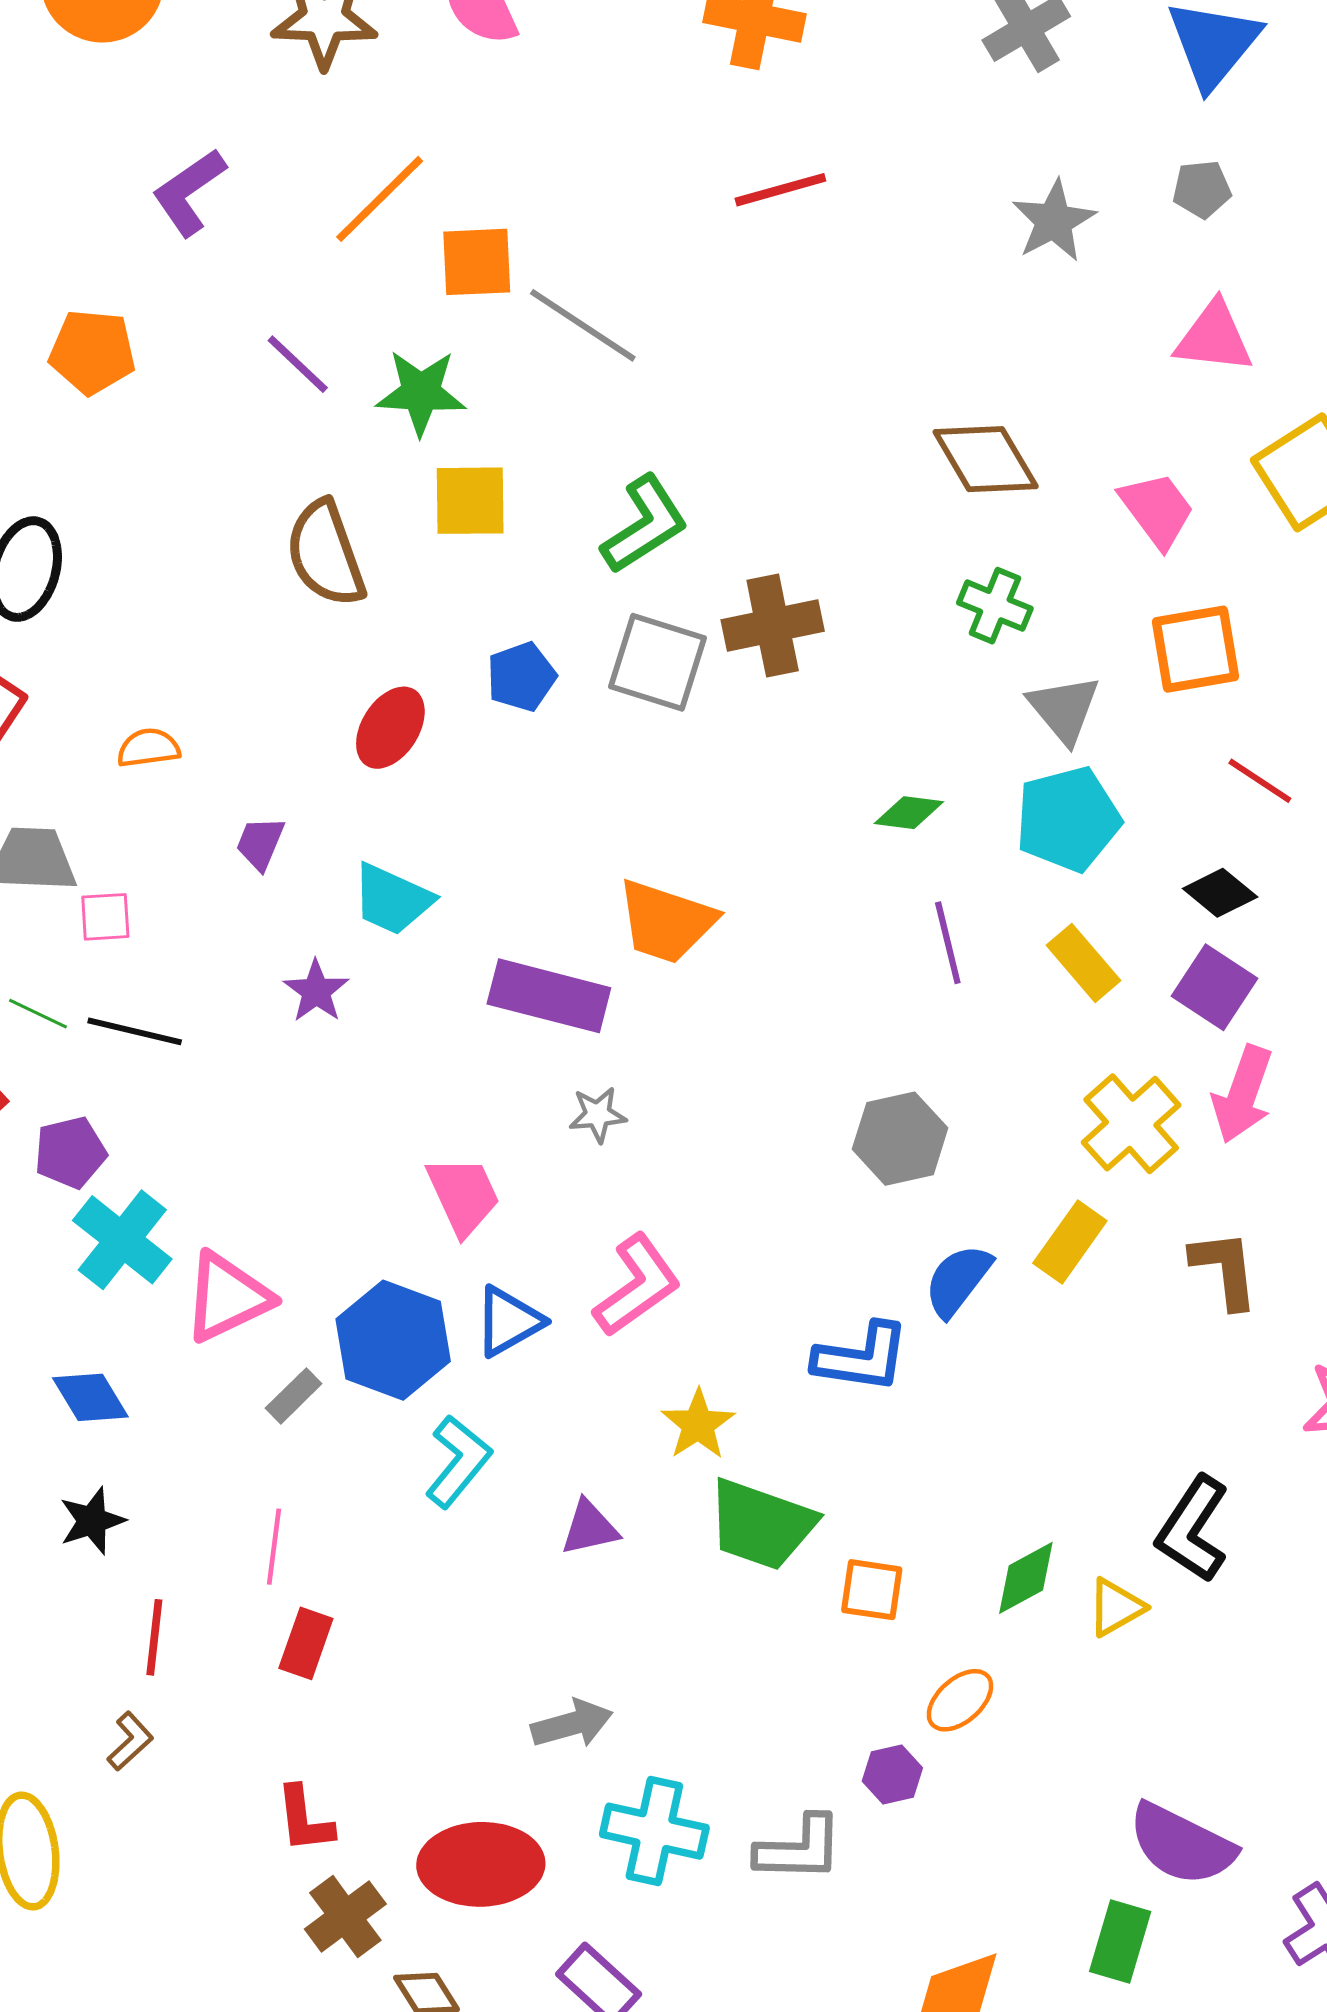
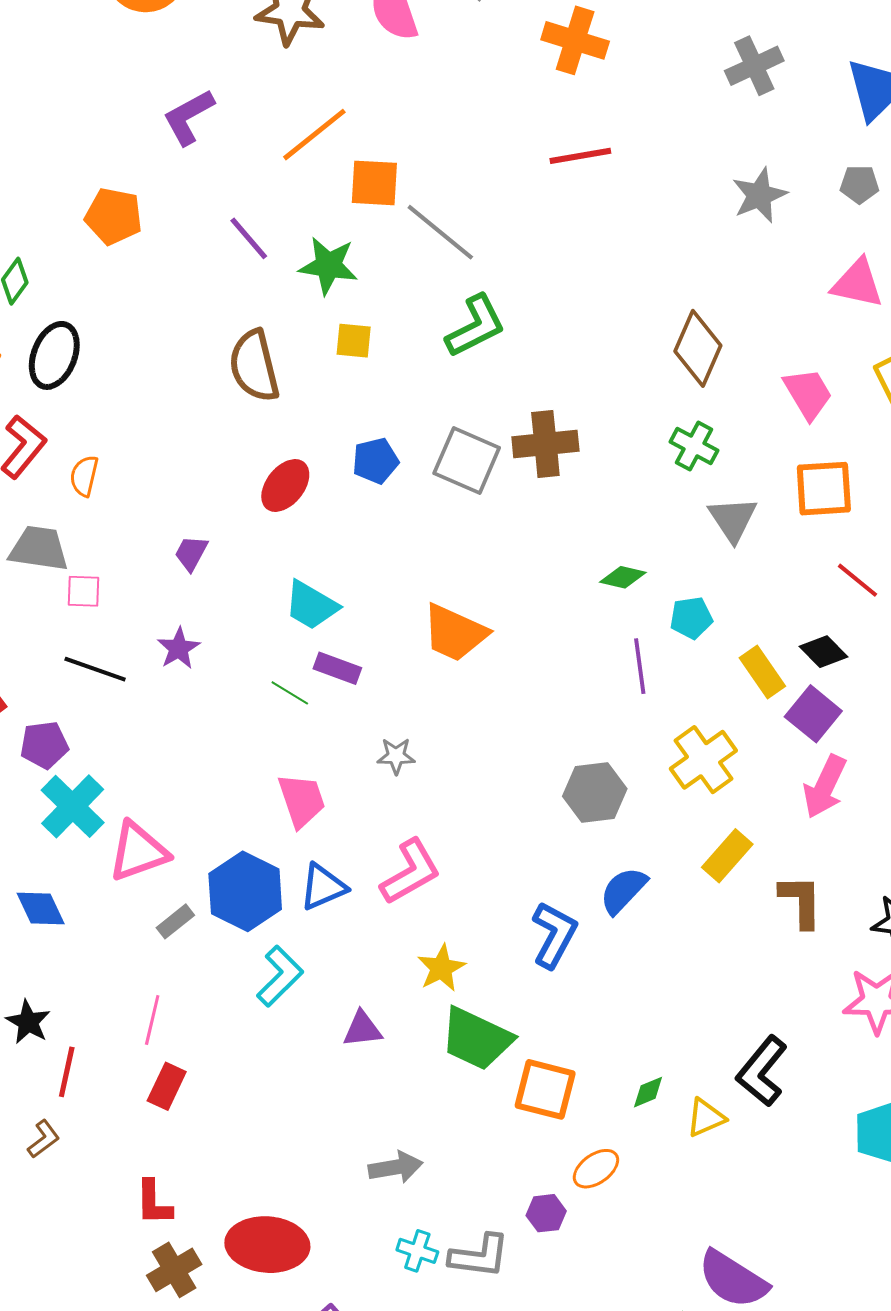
brown diamond: (986, 459) -> (698, 348), turned 48
yellow square: (470, 501) -> (354, 341), size x0.7
green L-shape: (645, 525) -> (476, 326), moved
orange semicircle: (148, 748) -> (84, 476), moved, turned -75
cyan pentagon: (1068, 819) -> (691, 618), moved, size x0.6
cyan trapezoid: (392, 899) -> (311, 605), moved
yellow rectangle: (1084, 963) -> (762, 672), moved
purple star: (316, 991) -> (179, 648), moved
purple rectangle: (549, 996) -> (337, 668), moved, size x0.6
green line: (38, 1014) -> (290, 693), moved
yellow cross: (1131, 1124) -> (703, 760), moved
yellow rectangle: (1070, 1242) -> (727, 856), moved
blue L-shape: (861, 1357) -> (554, 935), turned -76
black star: (92, 1521) -> (28, 1022), moved, turned -30
green diamond: (1026, 1578) -> (648, 1092), size x0.7
orange square: (872, 1590) -> (545, 1089), size x1.4
gray arrow: (572, 1724) -> (396, 1167), moved
cyan cross: (654, 1831) -> (417, 1251), moved, size x0.6

